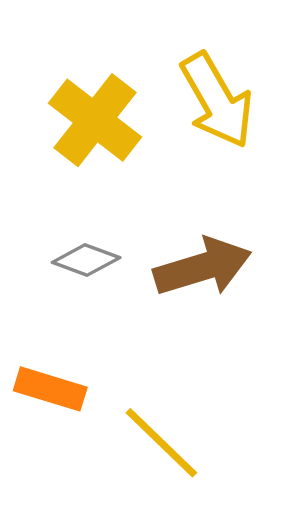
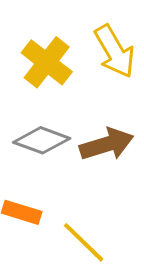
gray diamond: (86, 260) -> (42, 140), size x1.5

